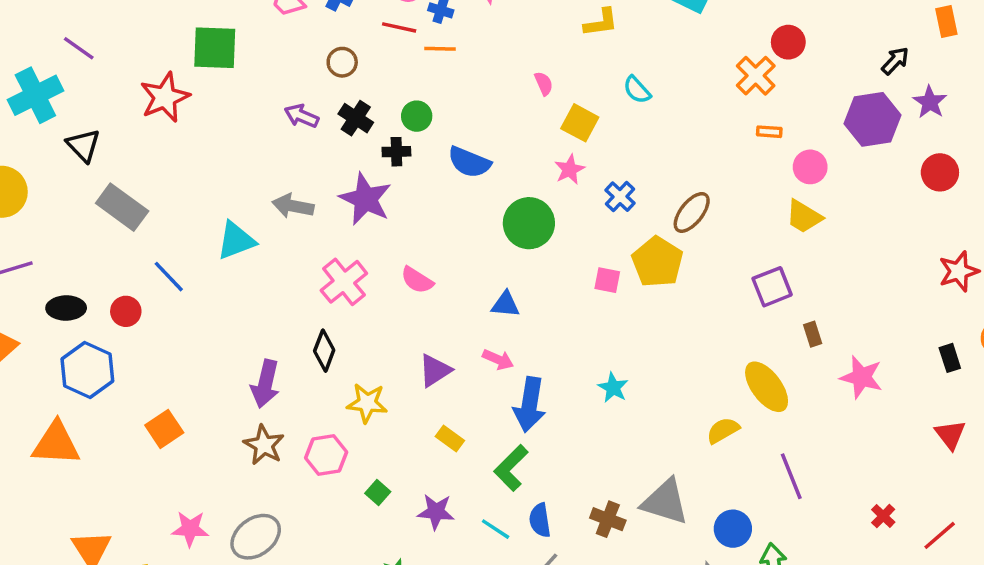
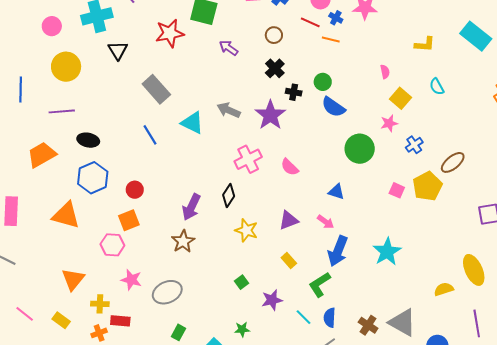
purple arrow: (301, 116) -> (229, 48), moved
green circle: (417, 116) -> (323, 82), moved
gray rectangle: (122, 207) -> (156, 89), moved
cyan triangle: (236, 241) -> (192, 123), turned 35
red circle: (126, 311) -> (135, 190), moved
cyan star: (613, 388) -> (387, 252), size x1.6
pink hexagon: (326, 455) -> (112, 245), moved
purple star: (436, 512) -> (272, 300), turned -30

